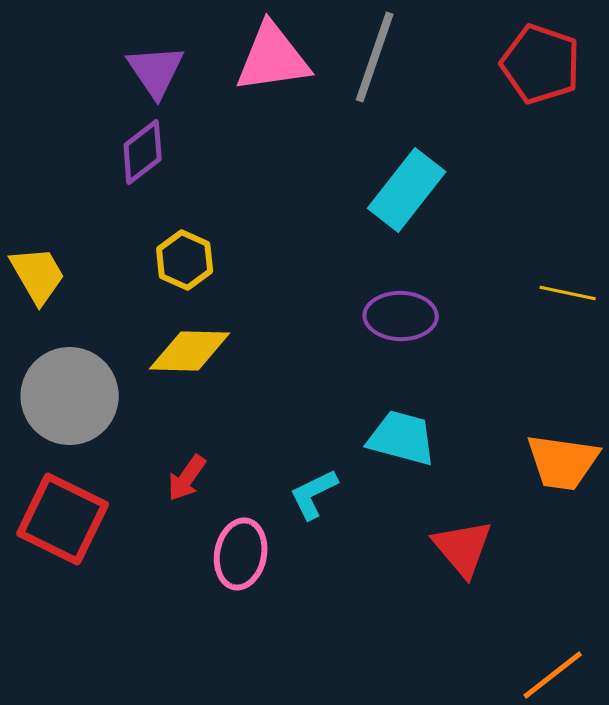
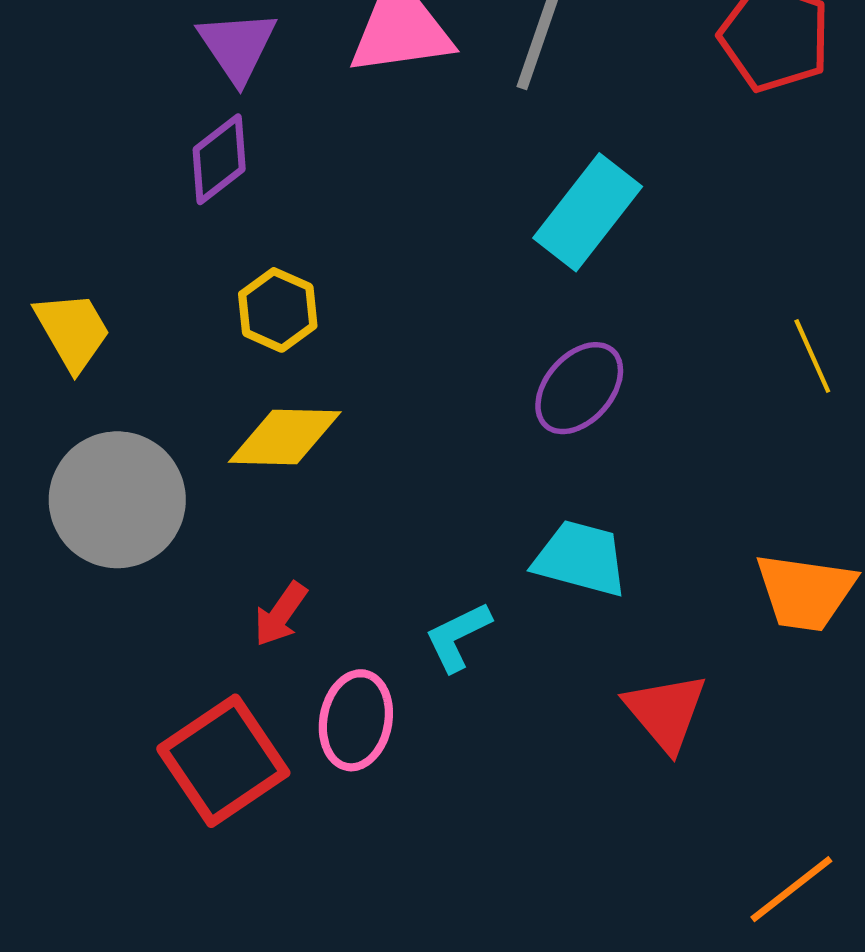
yellow line: (568, 293) -> (812, 356), turned 54
purple ellipse: (401, 316) -> (579, 388), turned -50
red square: (63, 519) -> (223, 761), moved, turned 30

